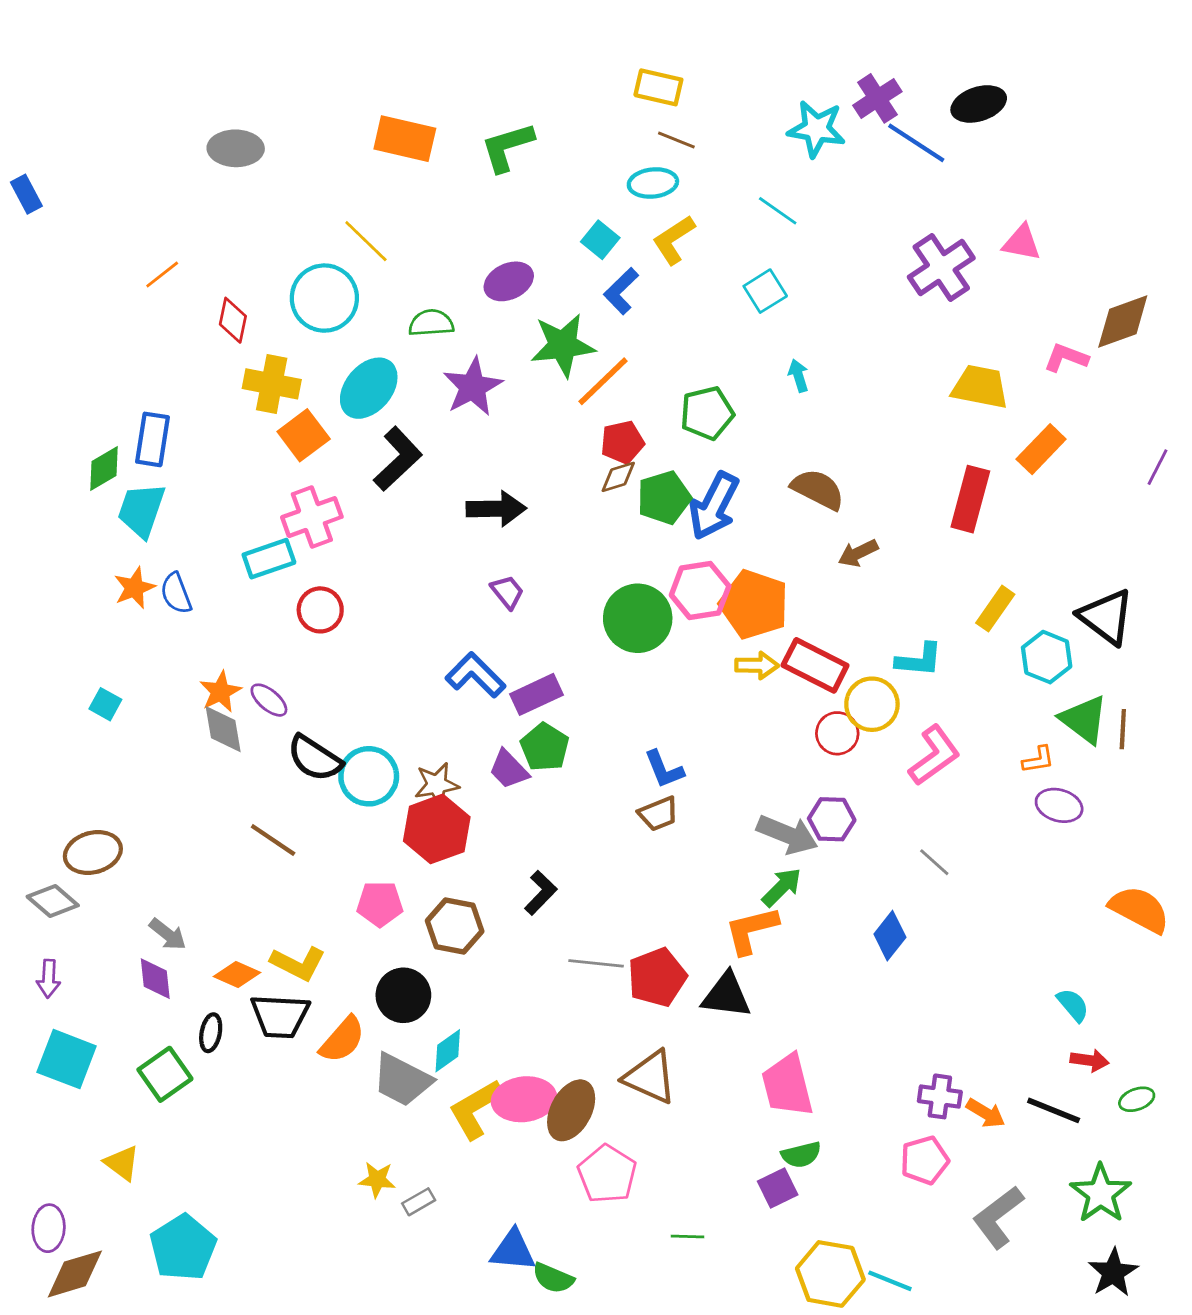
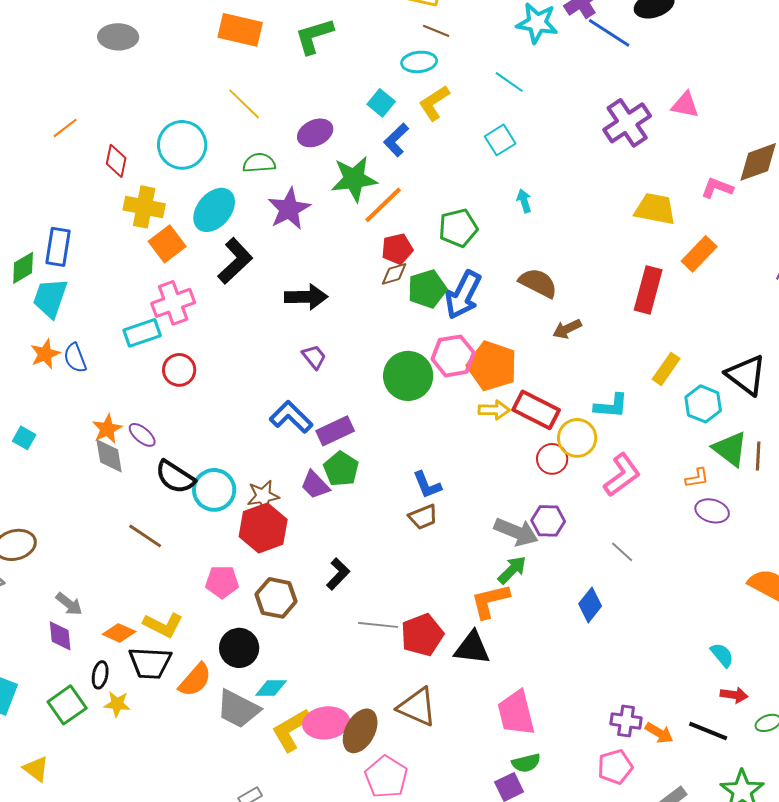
yellow line: (366, 241) -> (244, 104), moved
cyan diamond: (448, 1051) -> (271, 688), turned 36
yellow star: (377, 1180) -> (117, 704), moved

